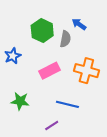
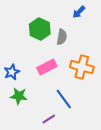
blue arrow: (79, 24) -> (79, 12), moved, turned -80
blue star: (13, 56) -> (12, 72), moved
blue line: (67, 104) -> (64, 99), turned 40

